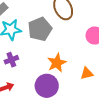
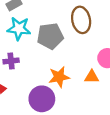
orange triangle: (87, 73) -> (92, 77), moved

